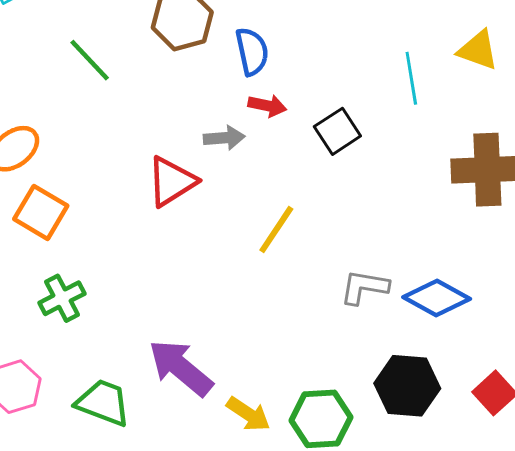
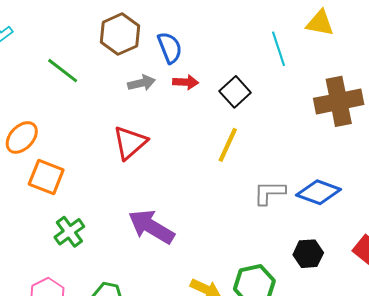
gray arrow: (224, 138) -> (141, 83), moved
yellow line: (276, 229) -> (228, 145), moved
purple arrow: (181, 368) -> (151, 227), moved
black hexagon: (407, 386) -> (308, 254), size x0.7

